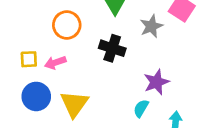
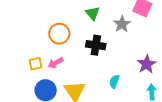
purple star: (156, 82) -> (147, 64), moved
cyan semicircle: (141, 108) -> (114, 81), moved

